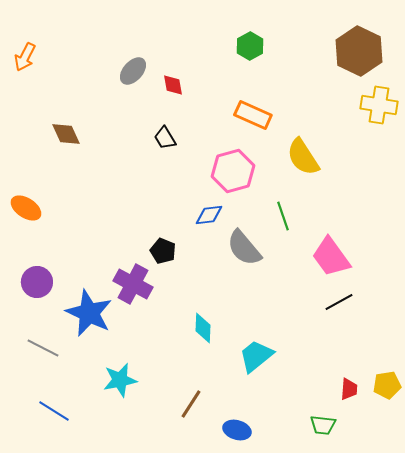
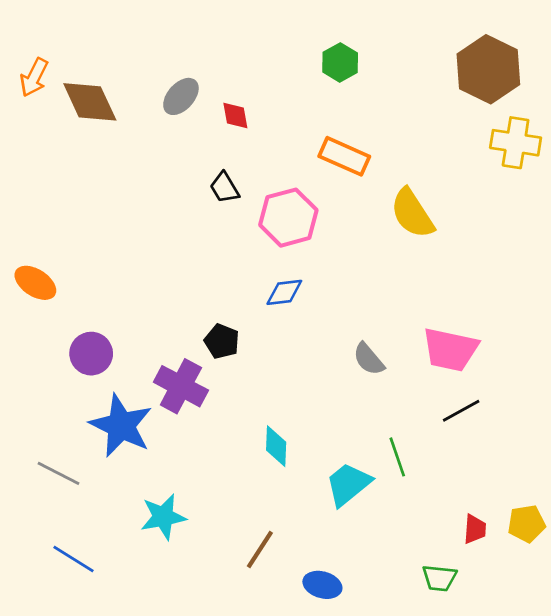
brown diamond: (66, 134) -> (90, 102), moved, size x1.4
pink hexagon: (233, 171) -> (288, 218), moved
green line: (283, 216) -> (397, 457), moved
gray semicircle: (244, 248) -> (369, 359), moved, size x0.7
pink trapezoid: (331, 257) -> (450, 349), turned -42
purple circle: (37, 282) -> (91, 354), moved

